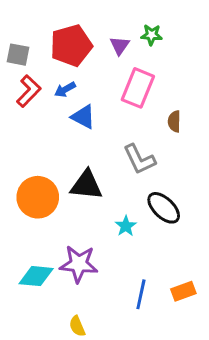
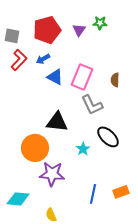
pink rectangle: (138, 88) -> (82, 77), moved
orange circle: (38, 197) -> (35, 148), moved
cyan diamond: (36, 276) -> (18, 199), moved

